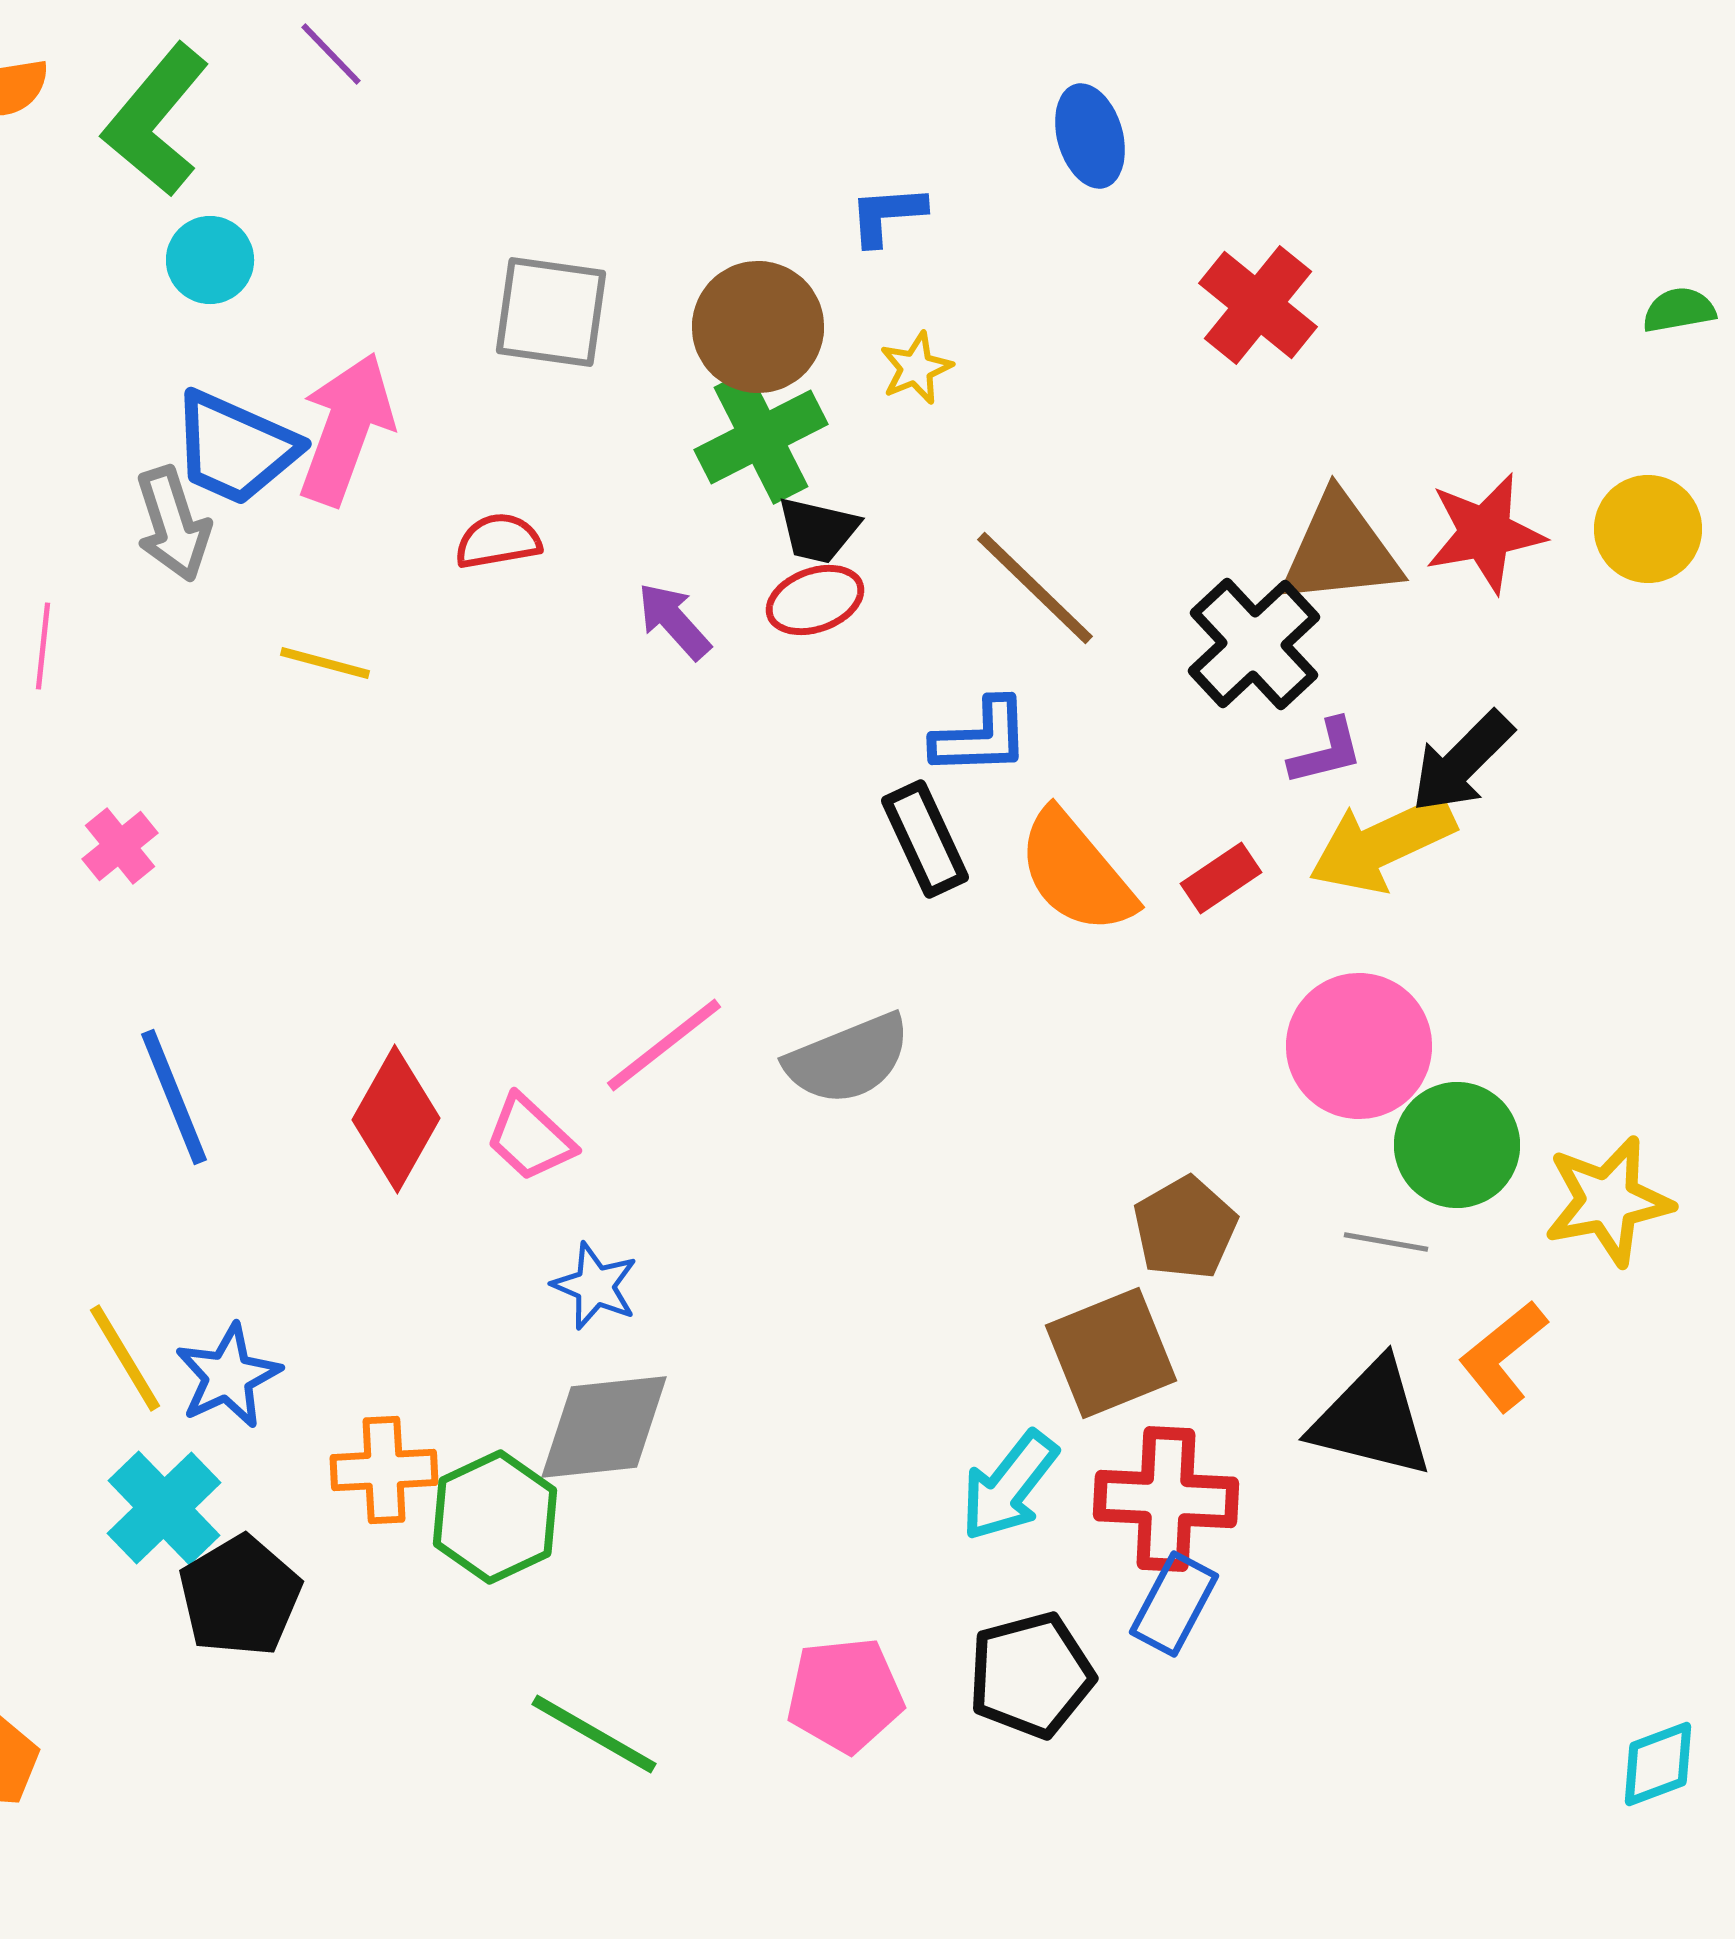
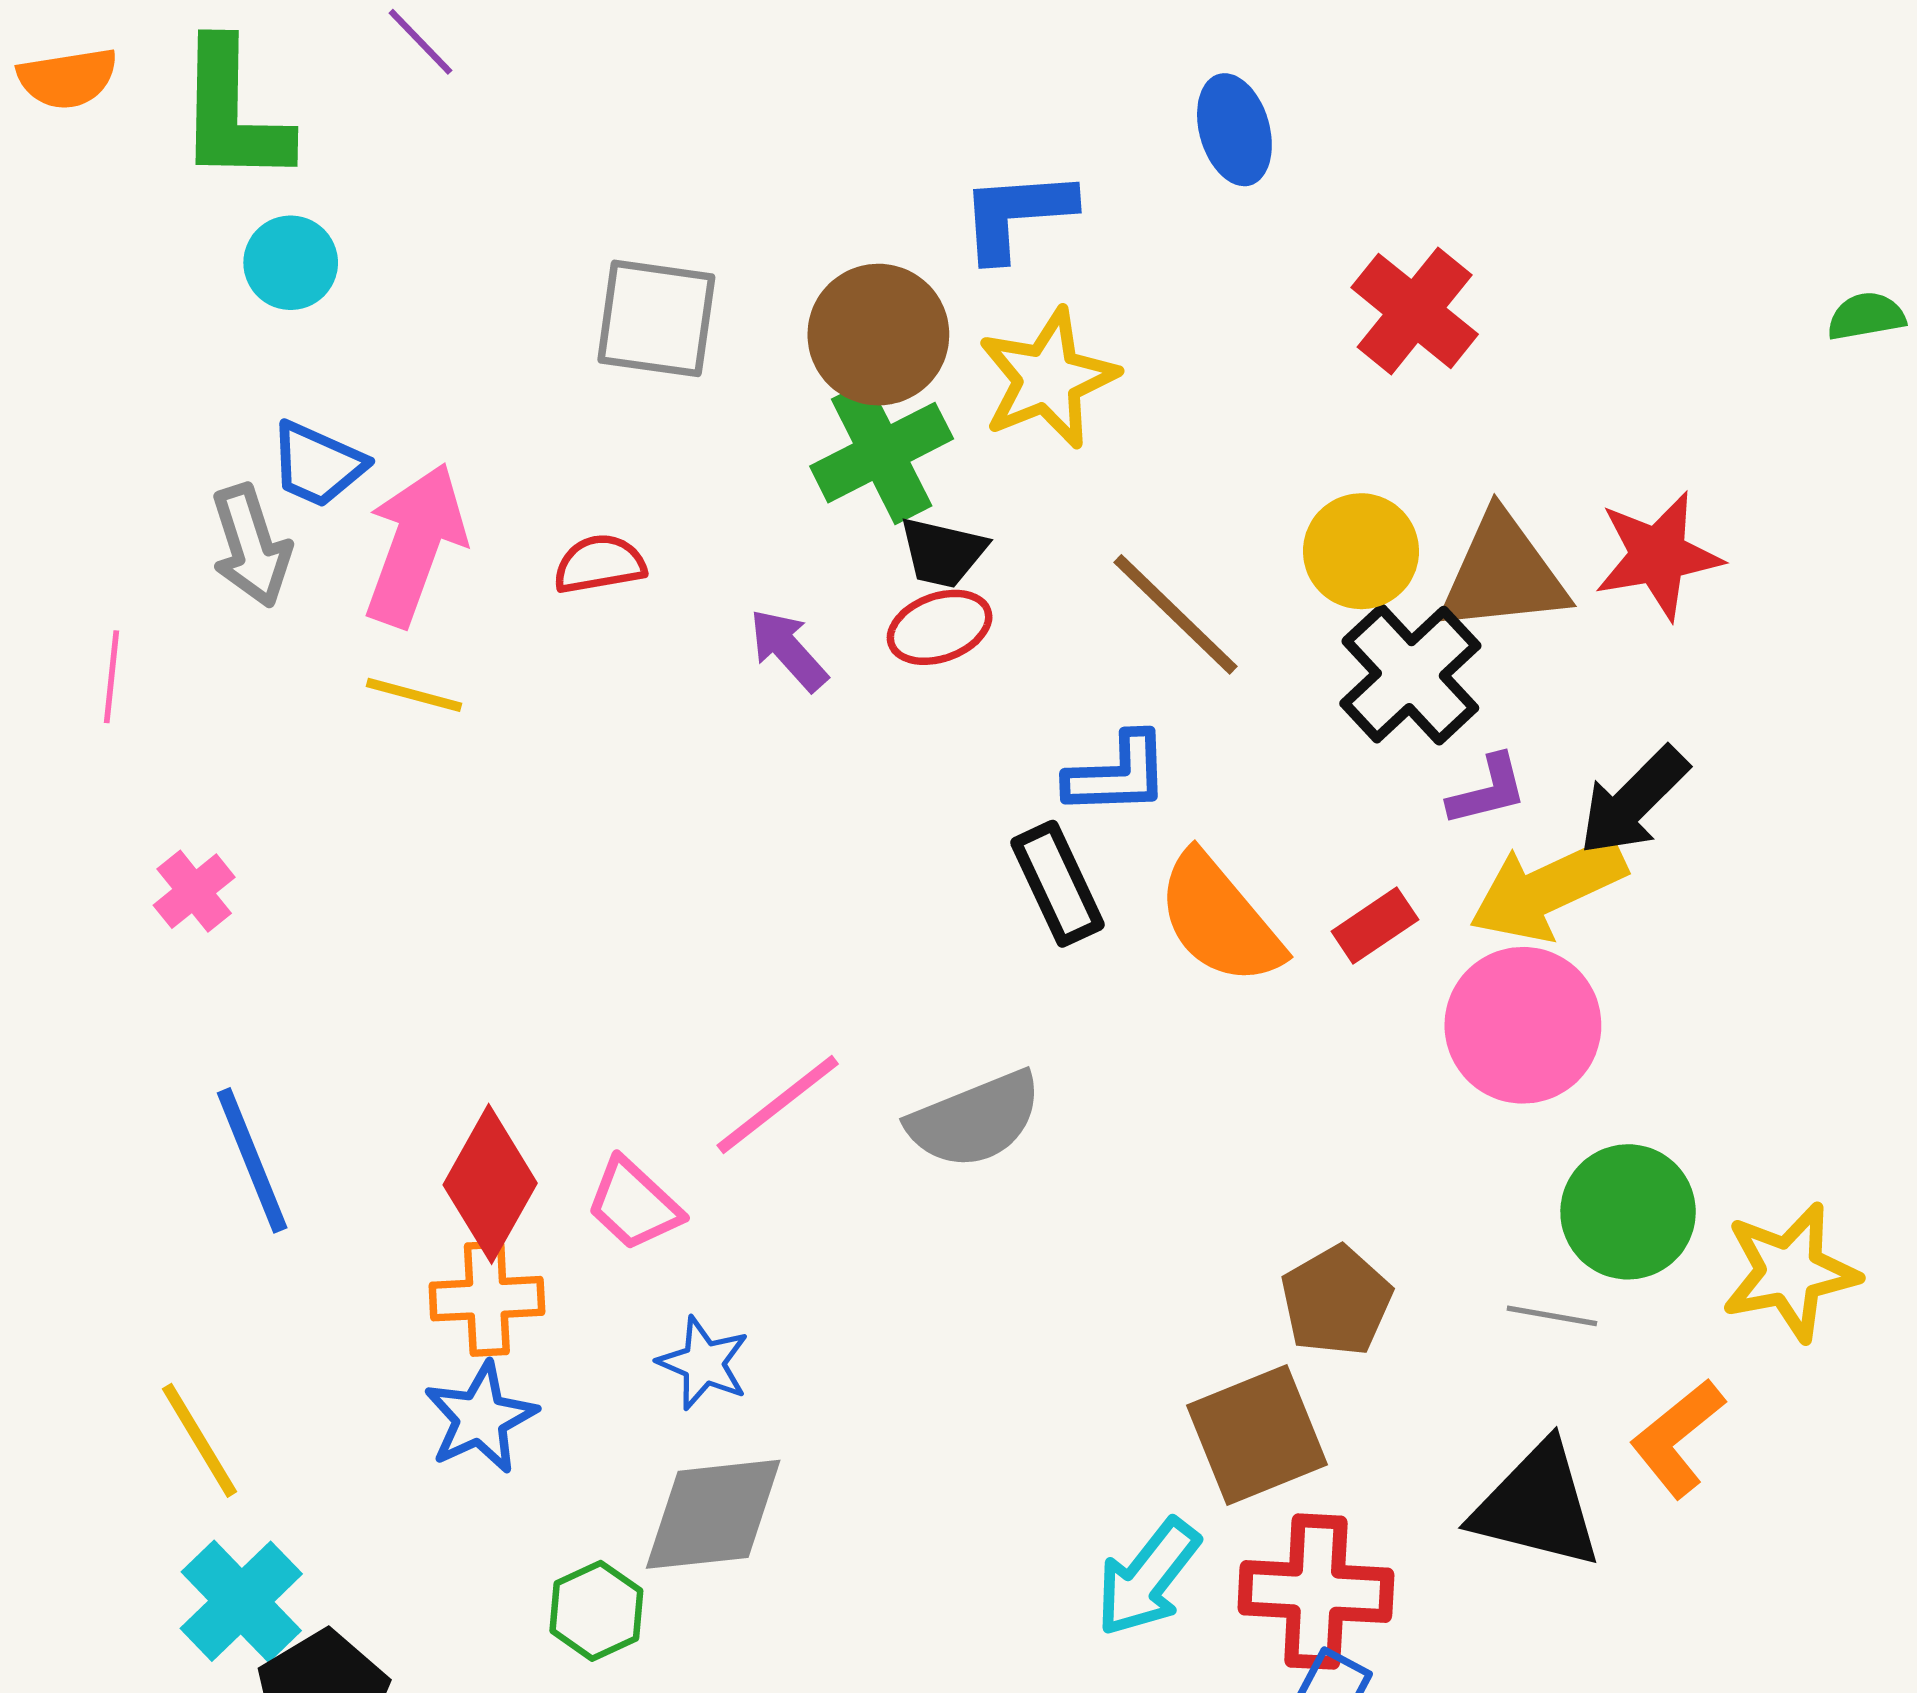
green L-shape: (156, 120) -> (233, 113), turned -39
blue L-shape: (887, 215) -> (1017, 214), size x1.4
yellow star: (916, 368) -> (1048, 379), size x1.8
pink arrow: (346, 429) -> (415, 545), moved
blue trapezoid: (235, 448) -> (317, 464), size x0.7
yellow circle: (1648, 529) -> (1361, 551), moved
pink circle: (1359, 1046) -> (1523, 1025), moved
blue star: (228, 1376) -> (480, 1418), moved
orange cross: (384, 1470) -> (487, 1299), moved
green hexagon: (495, 1517) -> (596, 1611), size x0.7

